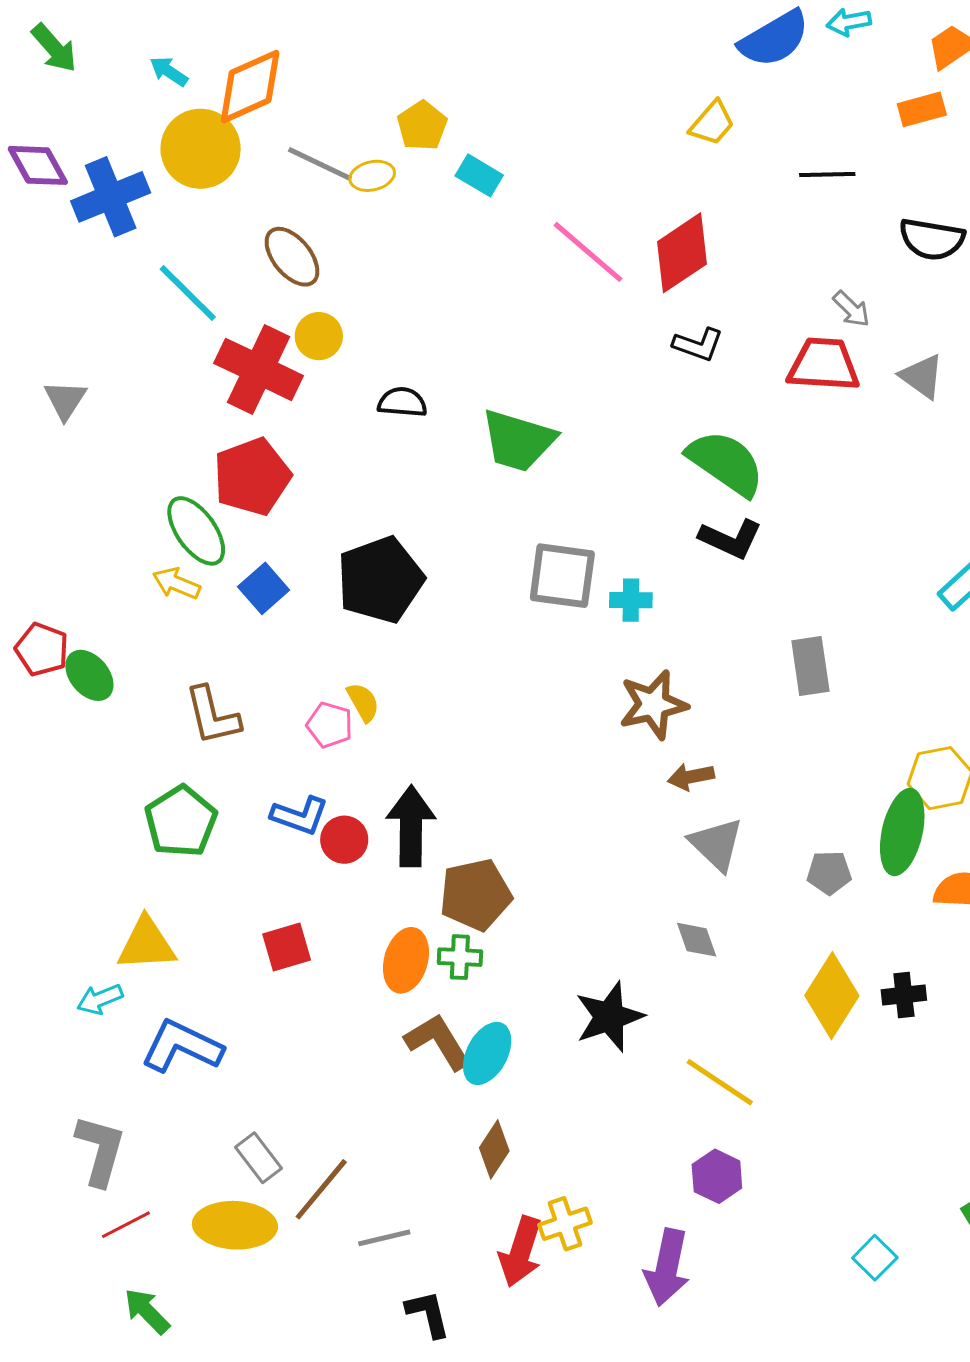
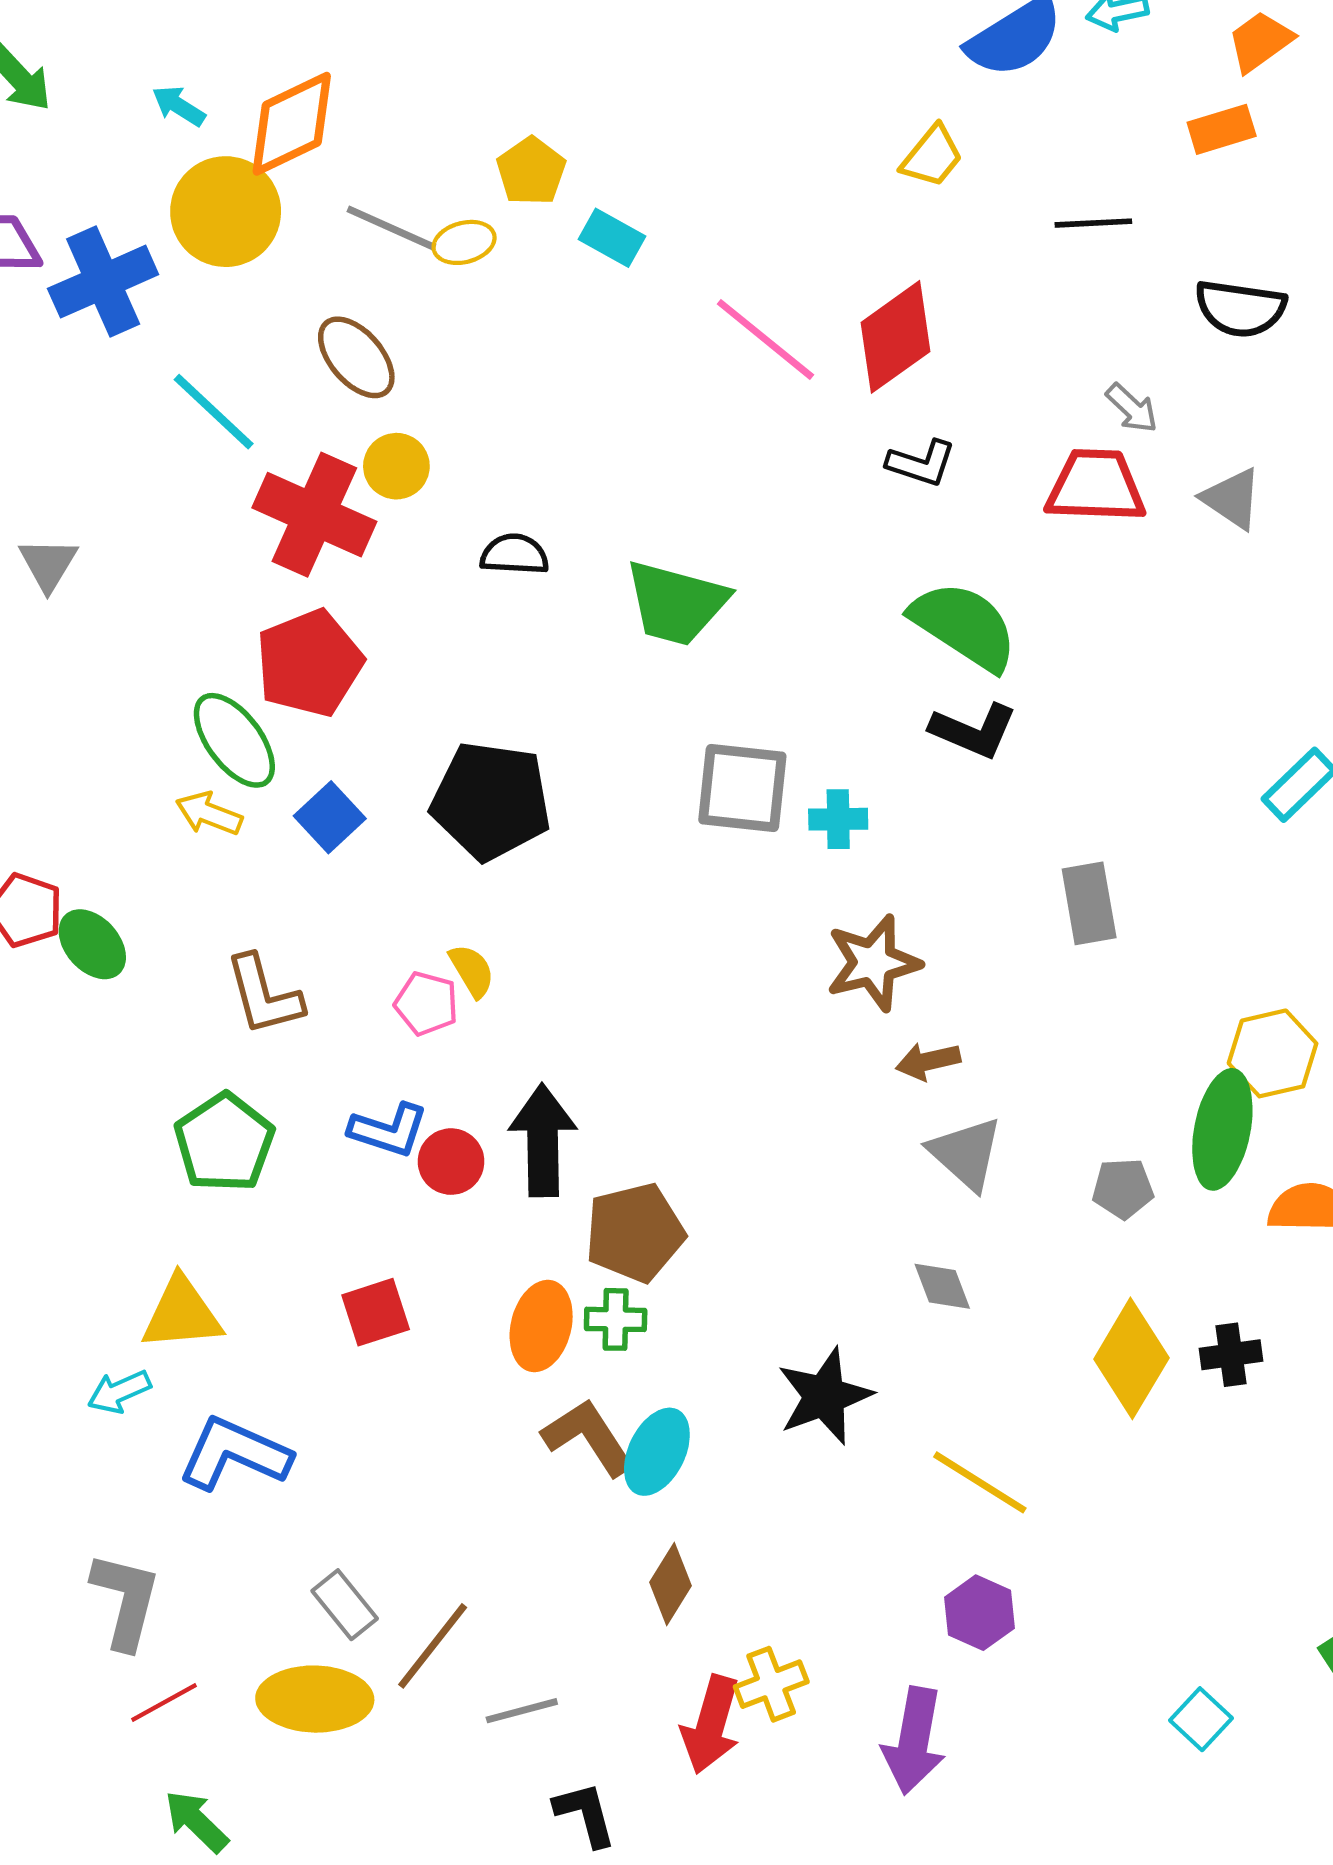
black pentagon: (380, 580) -> (491, 801), turned 30

